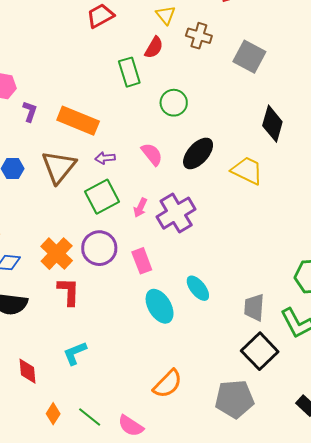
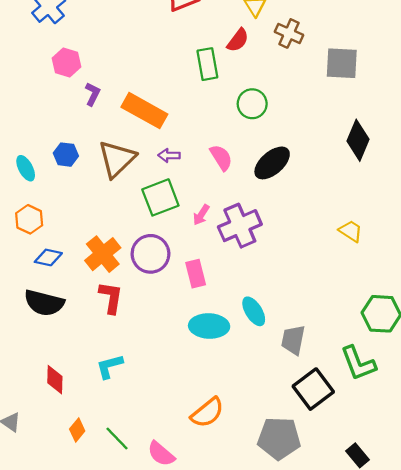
gray square: (249, 57) -> (342, 63), turned -32
yellow trapezoid: (247, 171) -> (351, 231), moved, size x0.7
cyan ellipse: (160, 306) -> (209, 326), turned -64
gray trapezoid: (254, 308) -> (293, 340), moved

